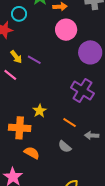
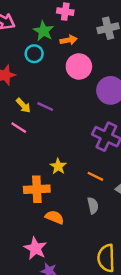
cyan circle: (19, 14) -> (34, 54), moved
gray semicircle: (65, 147) -> (93, 206), turned -136

